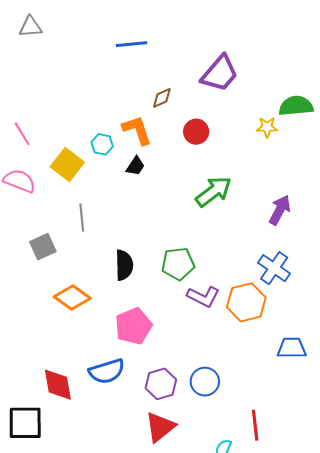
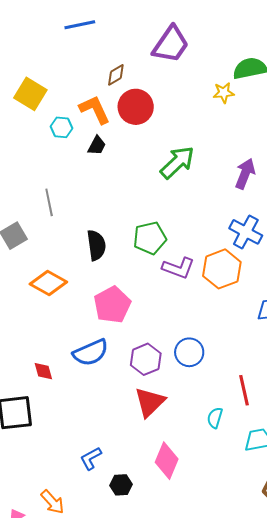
red circle: (196, 132) -> (136, 107), moved, size x1.4
yellow square: (67, 165) -> (30, 94), moved
red diamond: (58, 385) -> (43, 371), size x0.6

